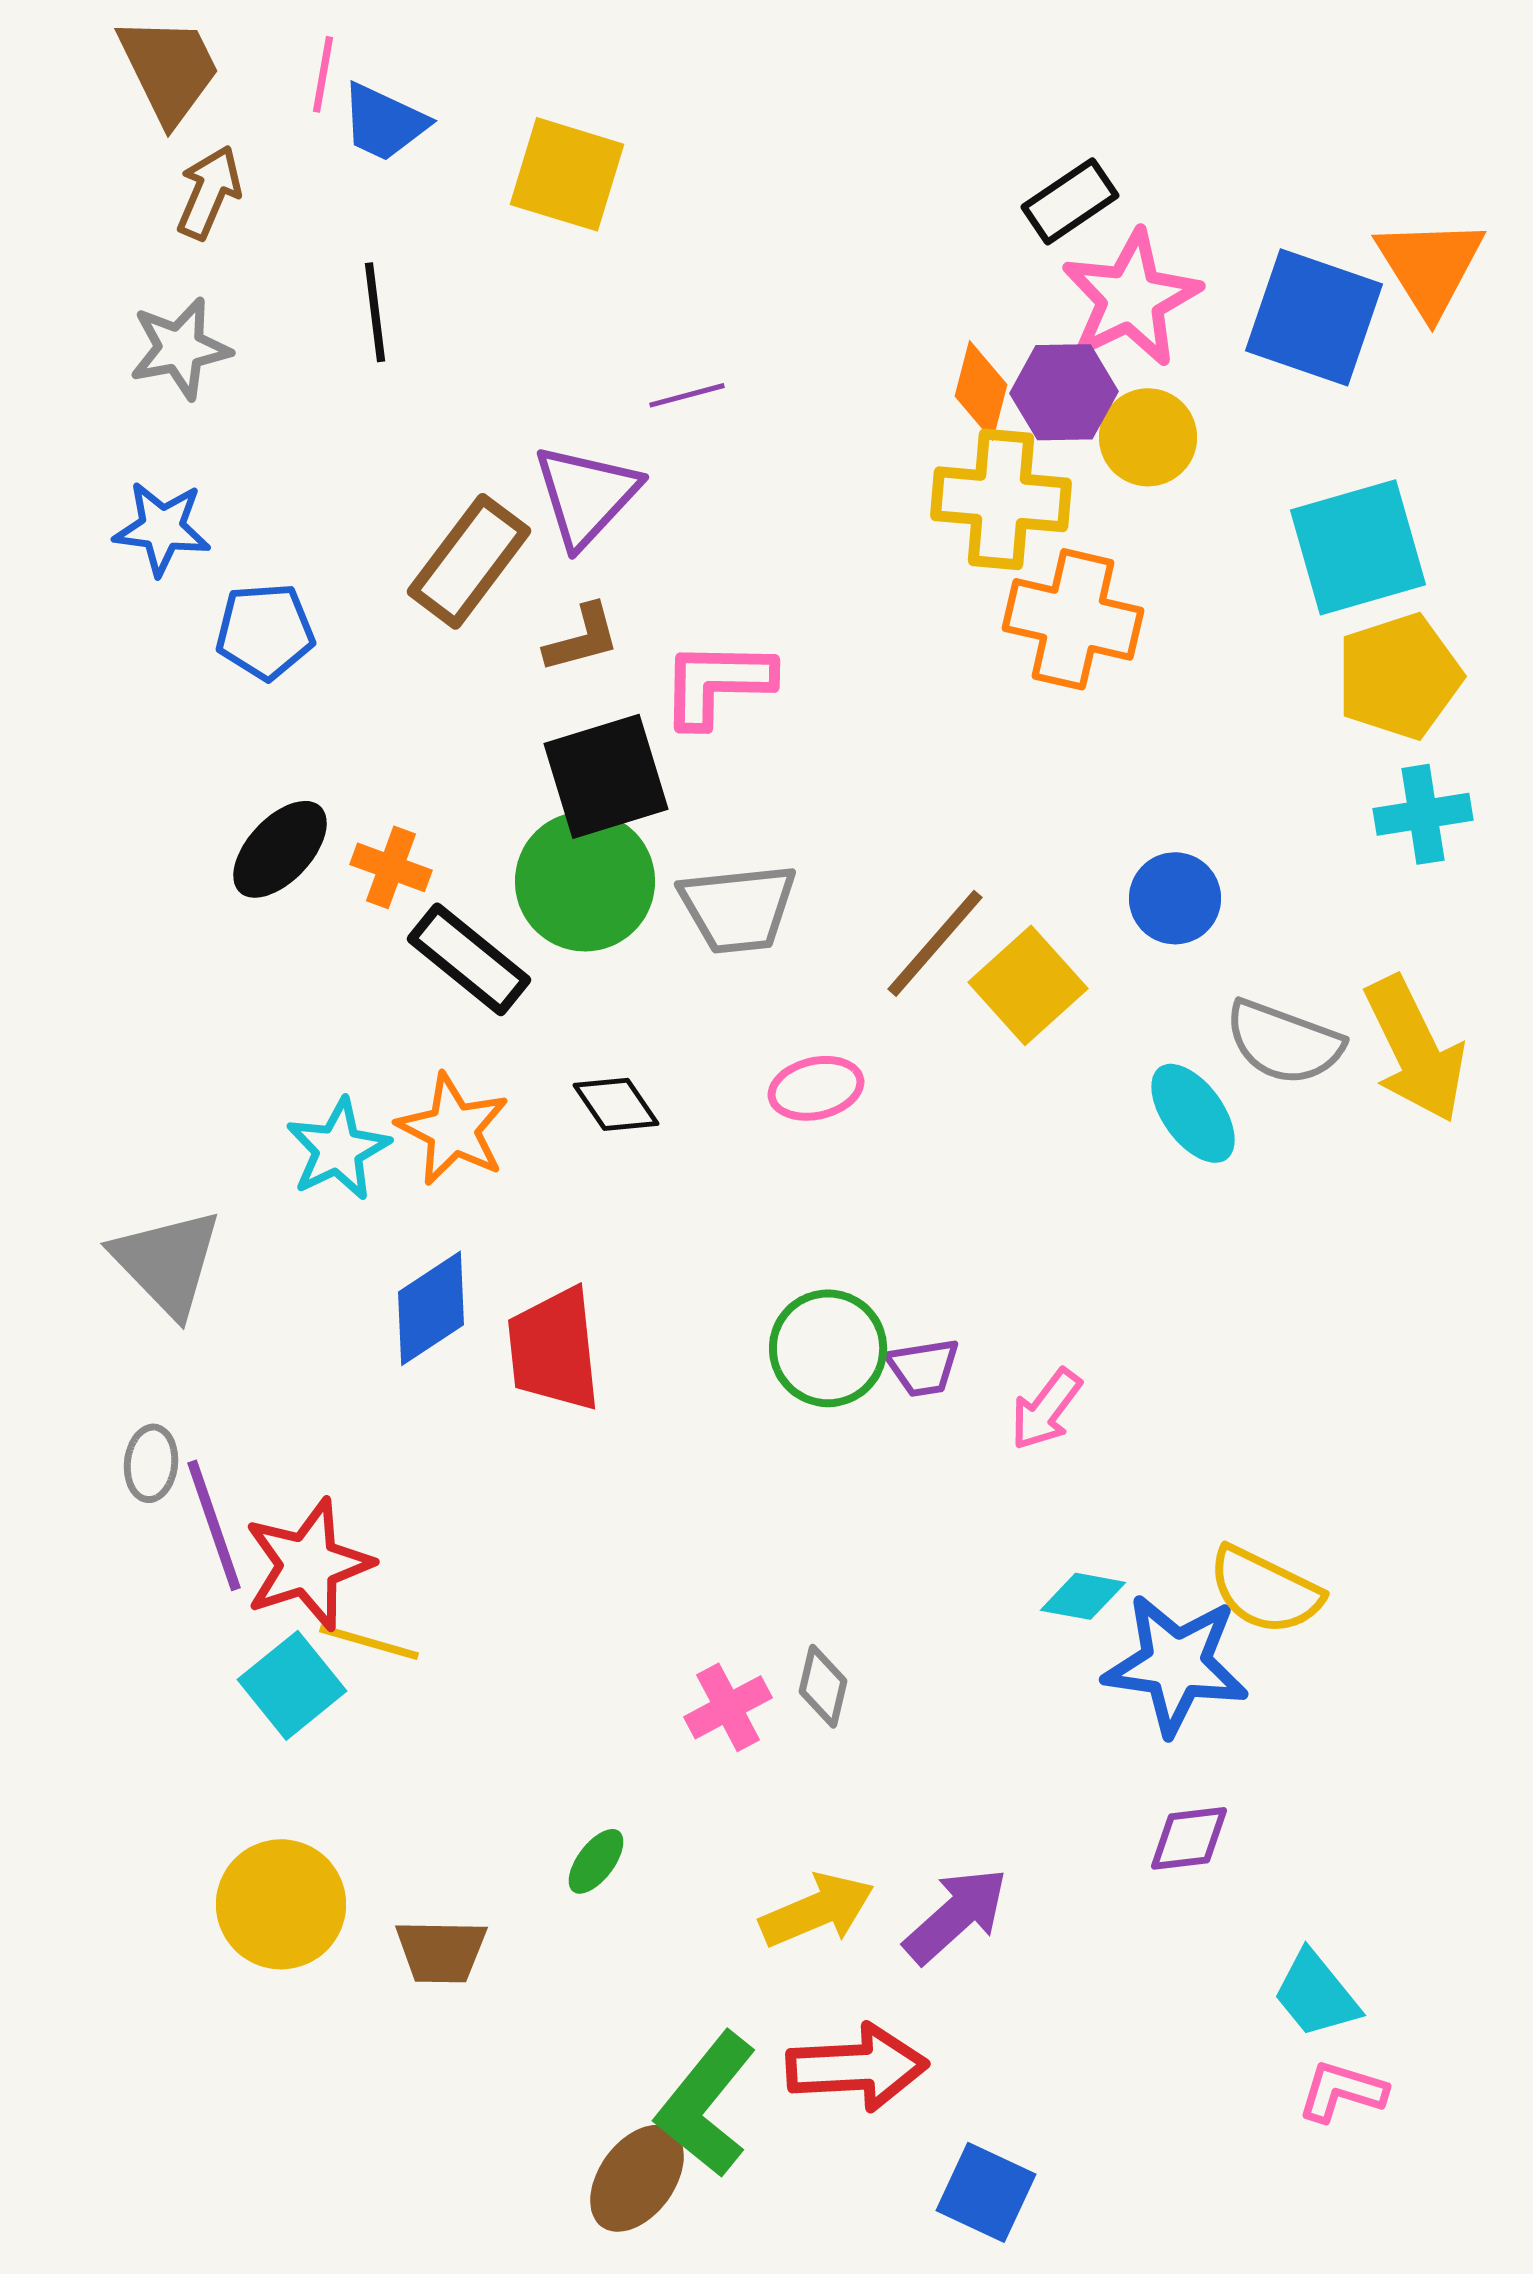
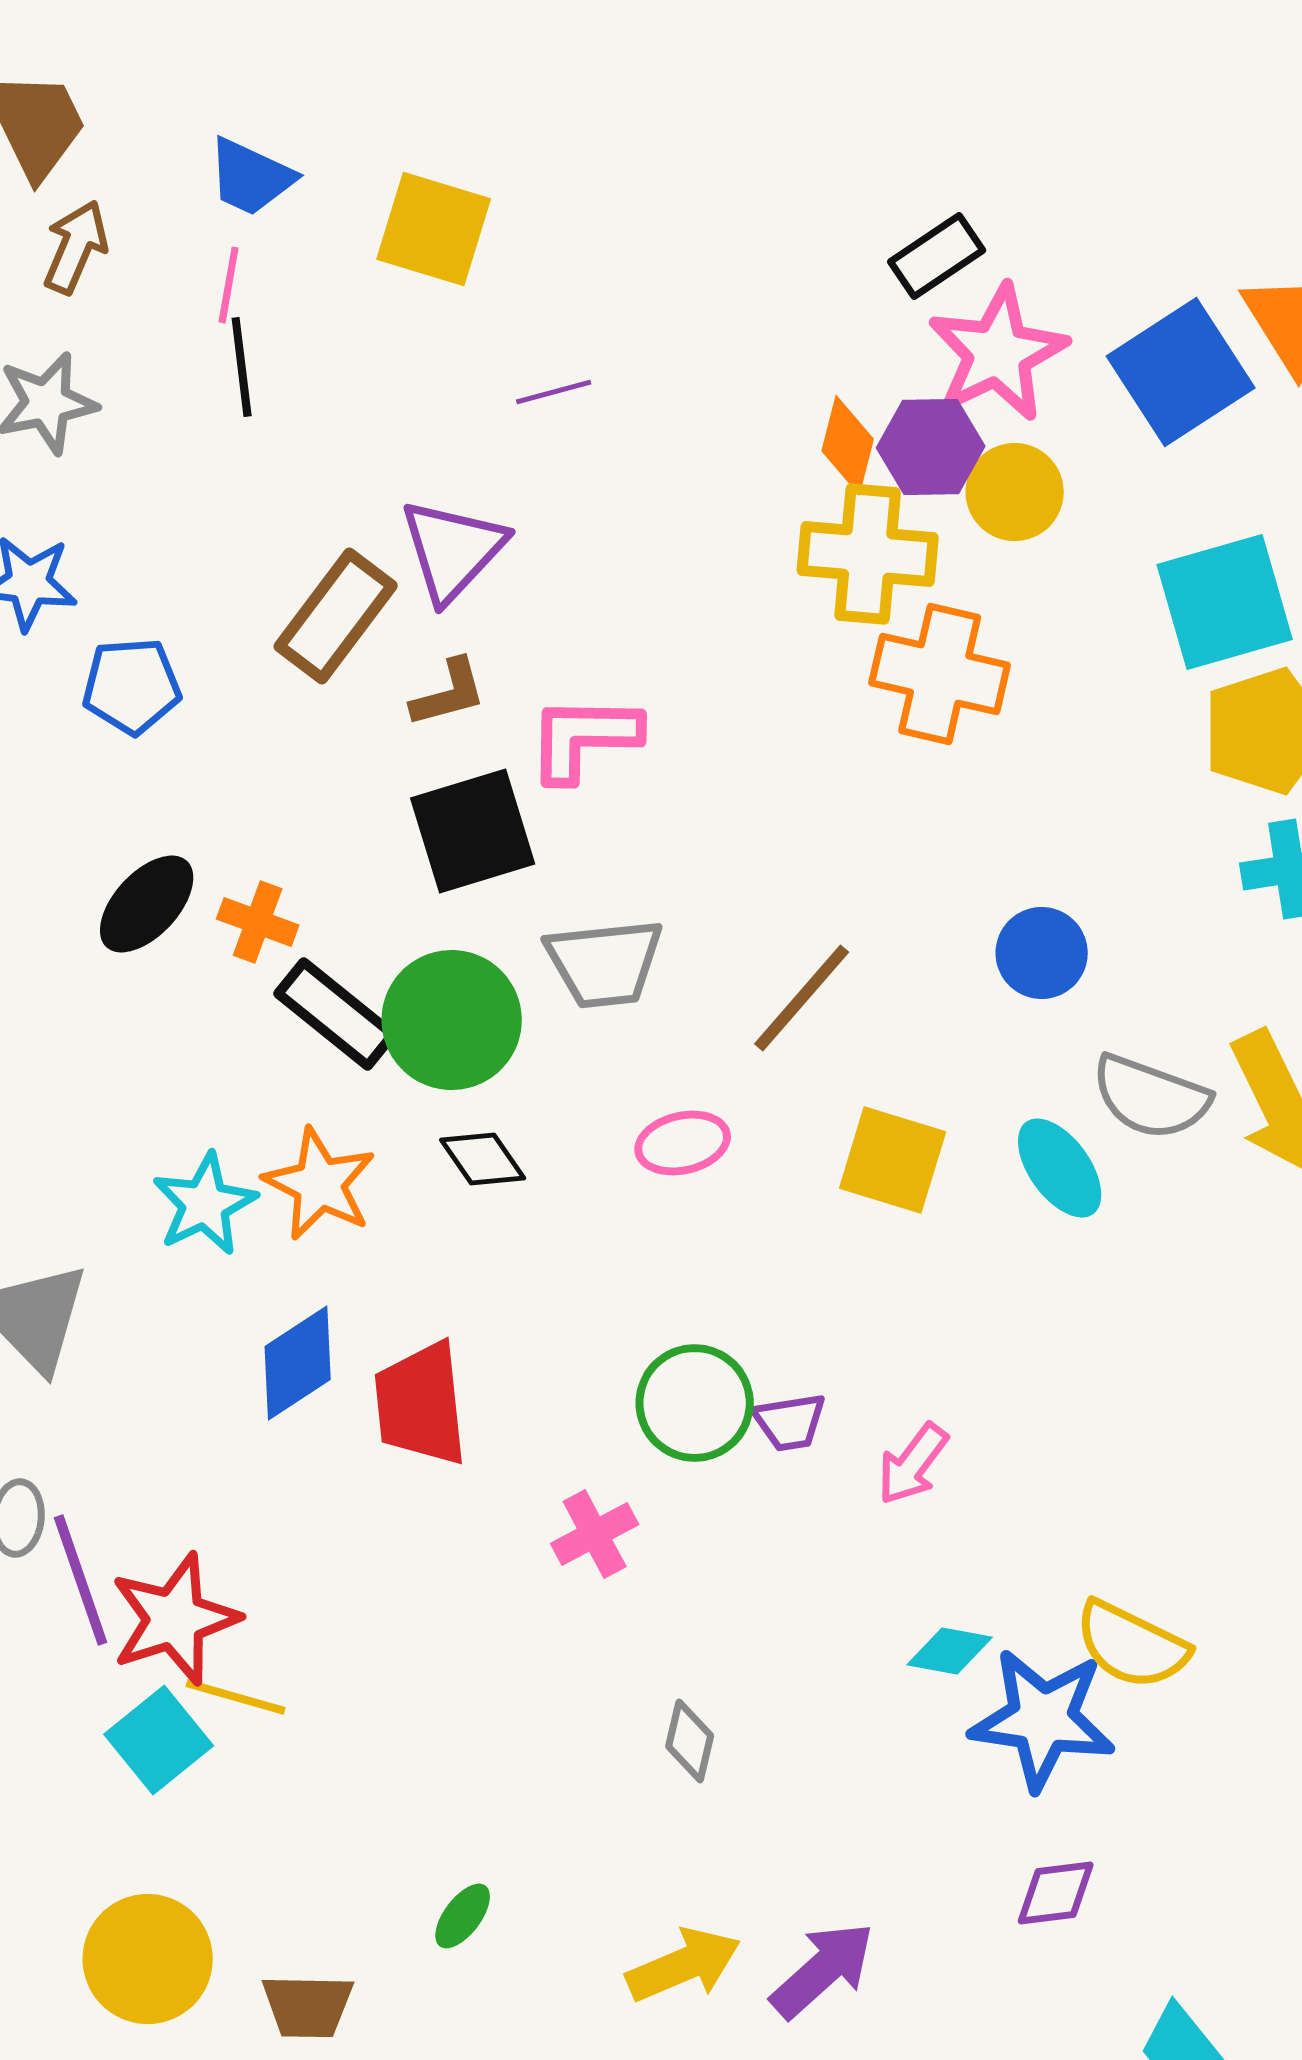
pink line: (323, 74) -> (229, 285), moved
blue square: (1314, 317) -> (1181, 372), turned 38
purple line: (687, 395) -> (554, 392), moved
green circle: (585, 881) -> (452, 1020), moved
yellow square: (1028, 985) -> (893, 1160), moved, turned -31
pink cross: (728, 1707) -> (595, 1534), moved

